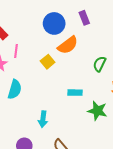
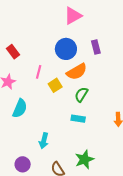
pink line: (16, 51) -> (39, 72), moved
green semicircle: (100, 64) -> (81, 94), moved
green star: (97, 111) -> (84, 159), moved, turned 30

